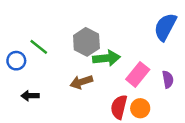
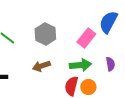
green arrow: (106, 58) -> (80, 65), moved
pink rectangle: (138, 74) -> (86, 38), moved

